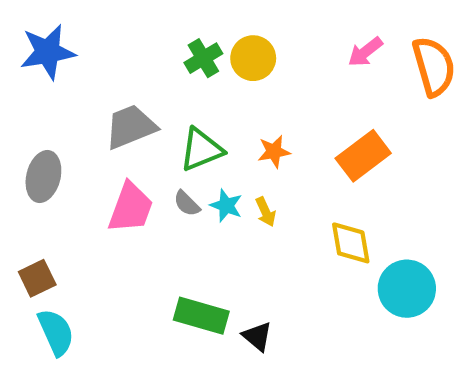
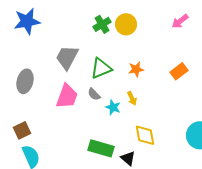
gray trapezoid: (131, 127) -> (67, 57), turned -40
orange rectangle: (363, 156) -> (179, 71), size x0.7
cyan star: (226, 206) -> (113, 107), moved
yellow diamond: (351, 243) -> (145, 135), moved

